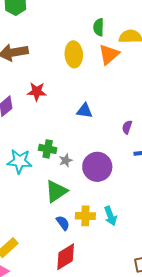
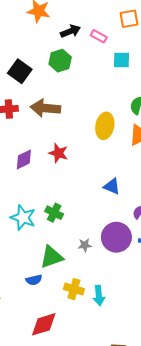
blue triangle: (85, 111) -> (112, 186), moved
gray star: (66, 160) -> (85, 245), moved
purple circle: (97, 167) -> (116, 237), moved
blue semicircle: (63, 223) -> (34, 280), moved, turned 98

